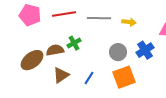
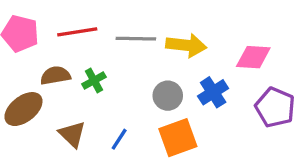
yellow arrow: (129, 22) -> (186, 45), size x1.6
brown semicircle: (55, 50) -> (55, 75), moved
brown triangle: (61, 75) -> (72, 134), turned -42

